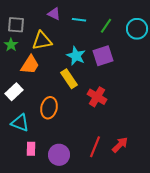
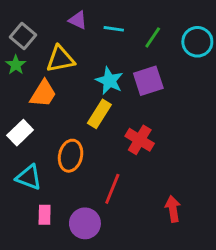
gray square: (16, 25) -> (23, 36), turned 36
yellow rectangle: (69, 79) -> (99, 114), turned 66
red arrow: (120, 145) -> (173, 209), turned -54
red line: (95, 147) -> (112, 189), moved

